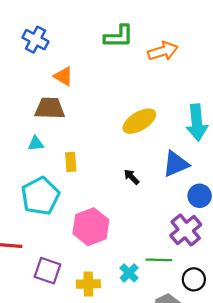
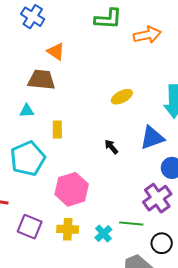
yellow ellipse: (139, 121) -> (122, 97), size x0.7
yellow cross: (88, 284) -> (68, 229), moved

